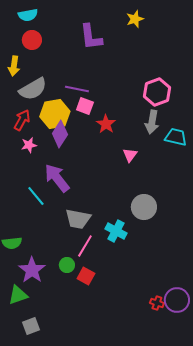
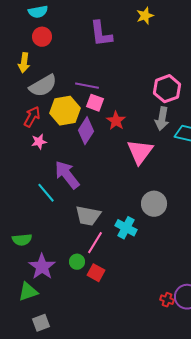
purple diamond: (60, 134) -> (86, 131), moved
pink triangle: (130, 155) -> (140, 152), size x1.8

